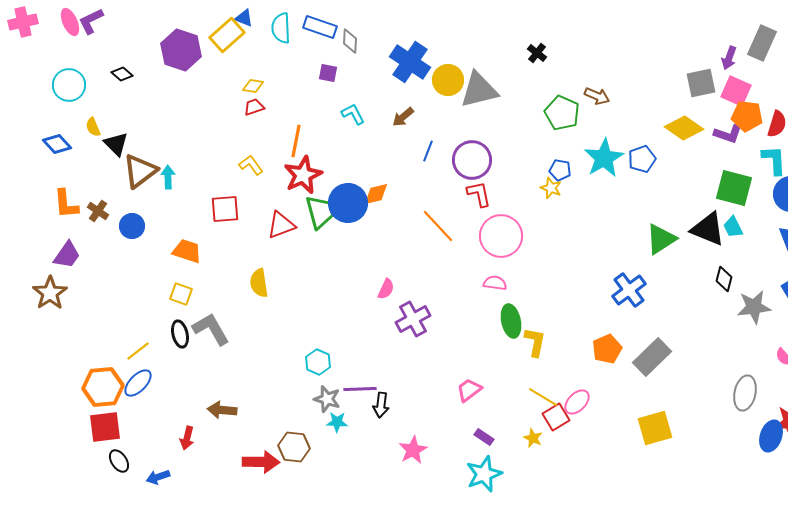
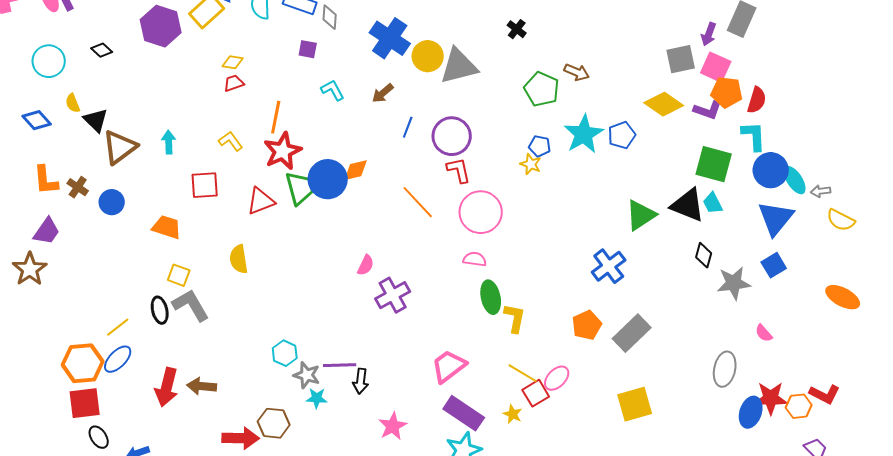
cyan arrow: (168, 177) -> (169, 142), moved
yellow square: (181, 294) -> (179, 275), moved
cyan hexagon: (318, 362) -> (285, 353), moved
pink trapezoid: (469, 390) -> (449, 366), size x1.4
purple rectangle: (484, 437) -> (464, 413), size x2.0
red arrow: (187, 438) -> (167, 387), moved, size x1.6

